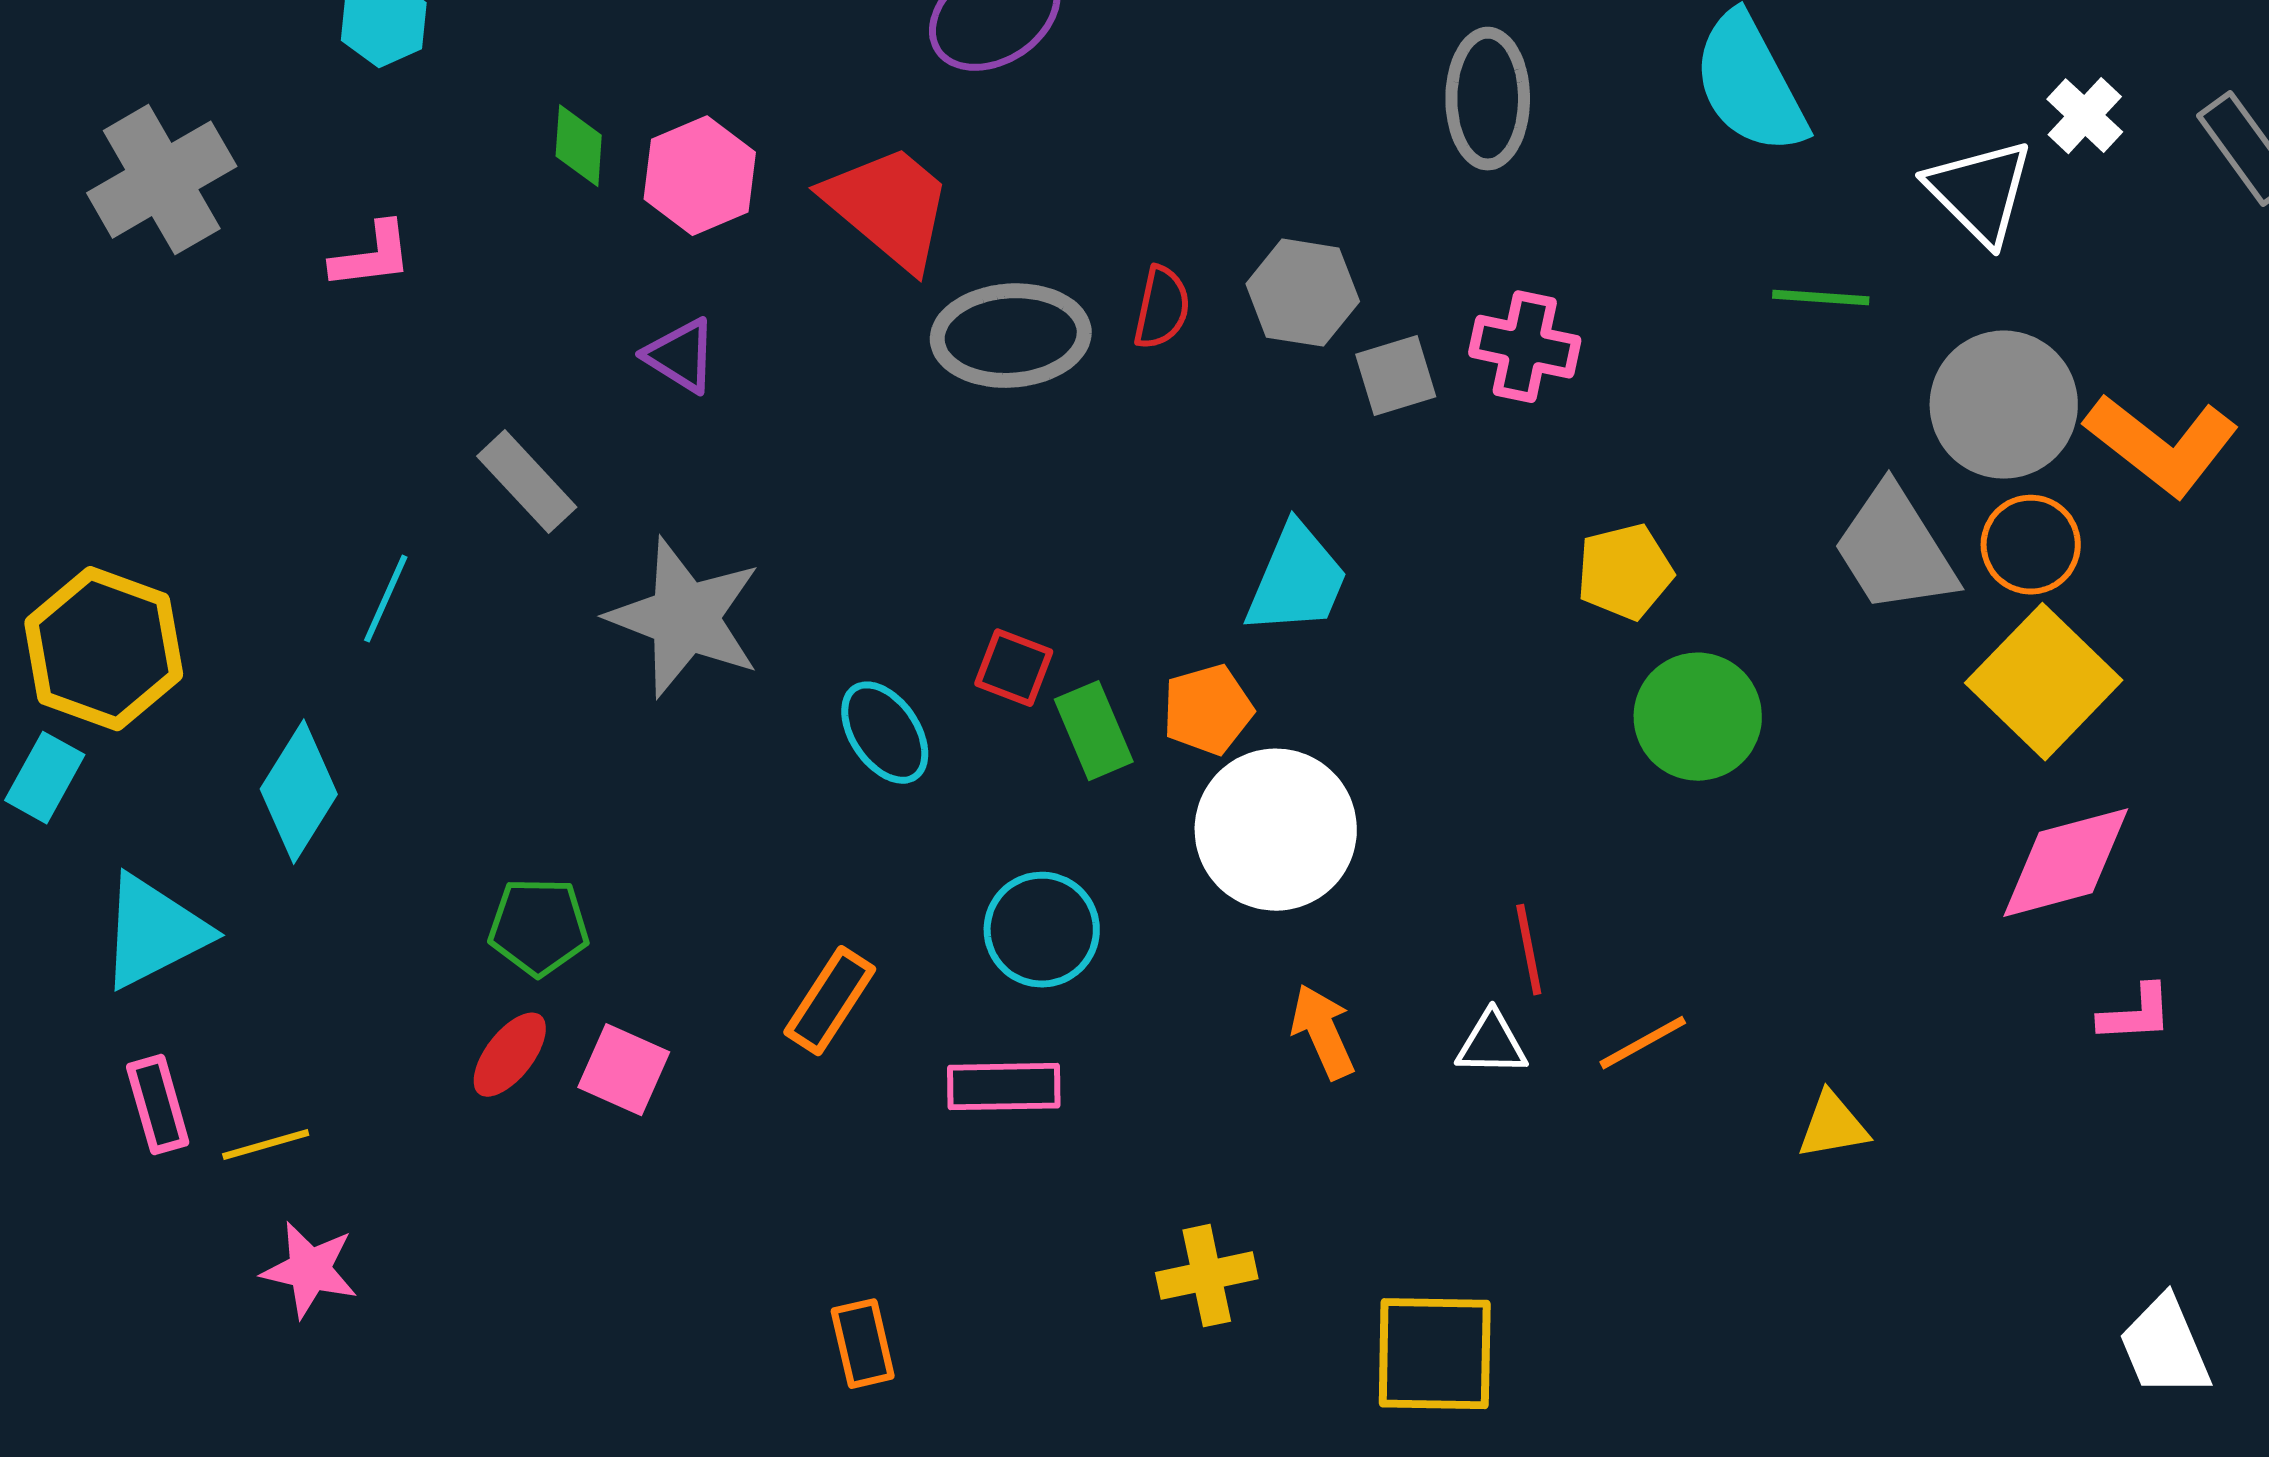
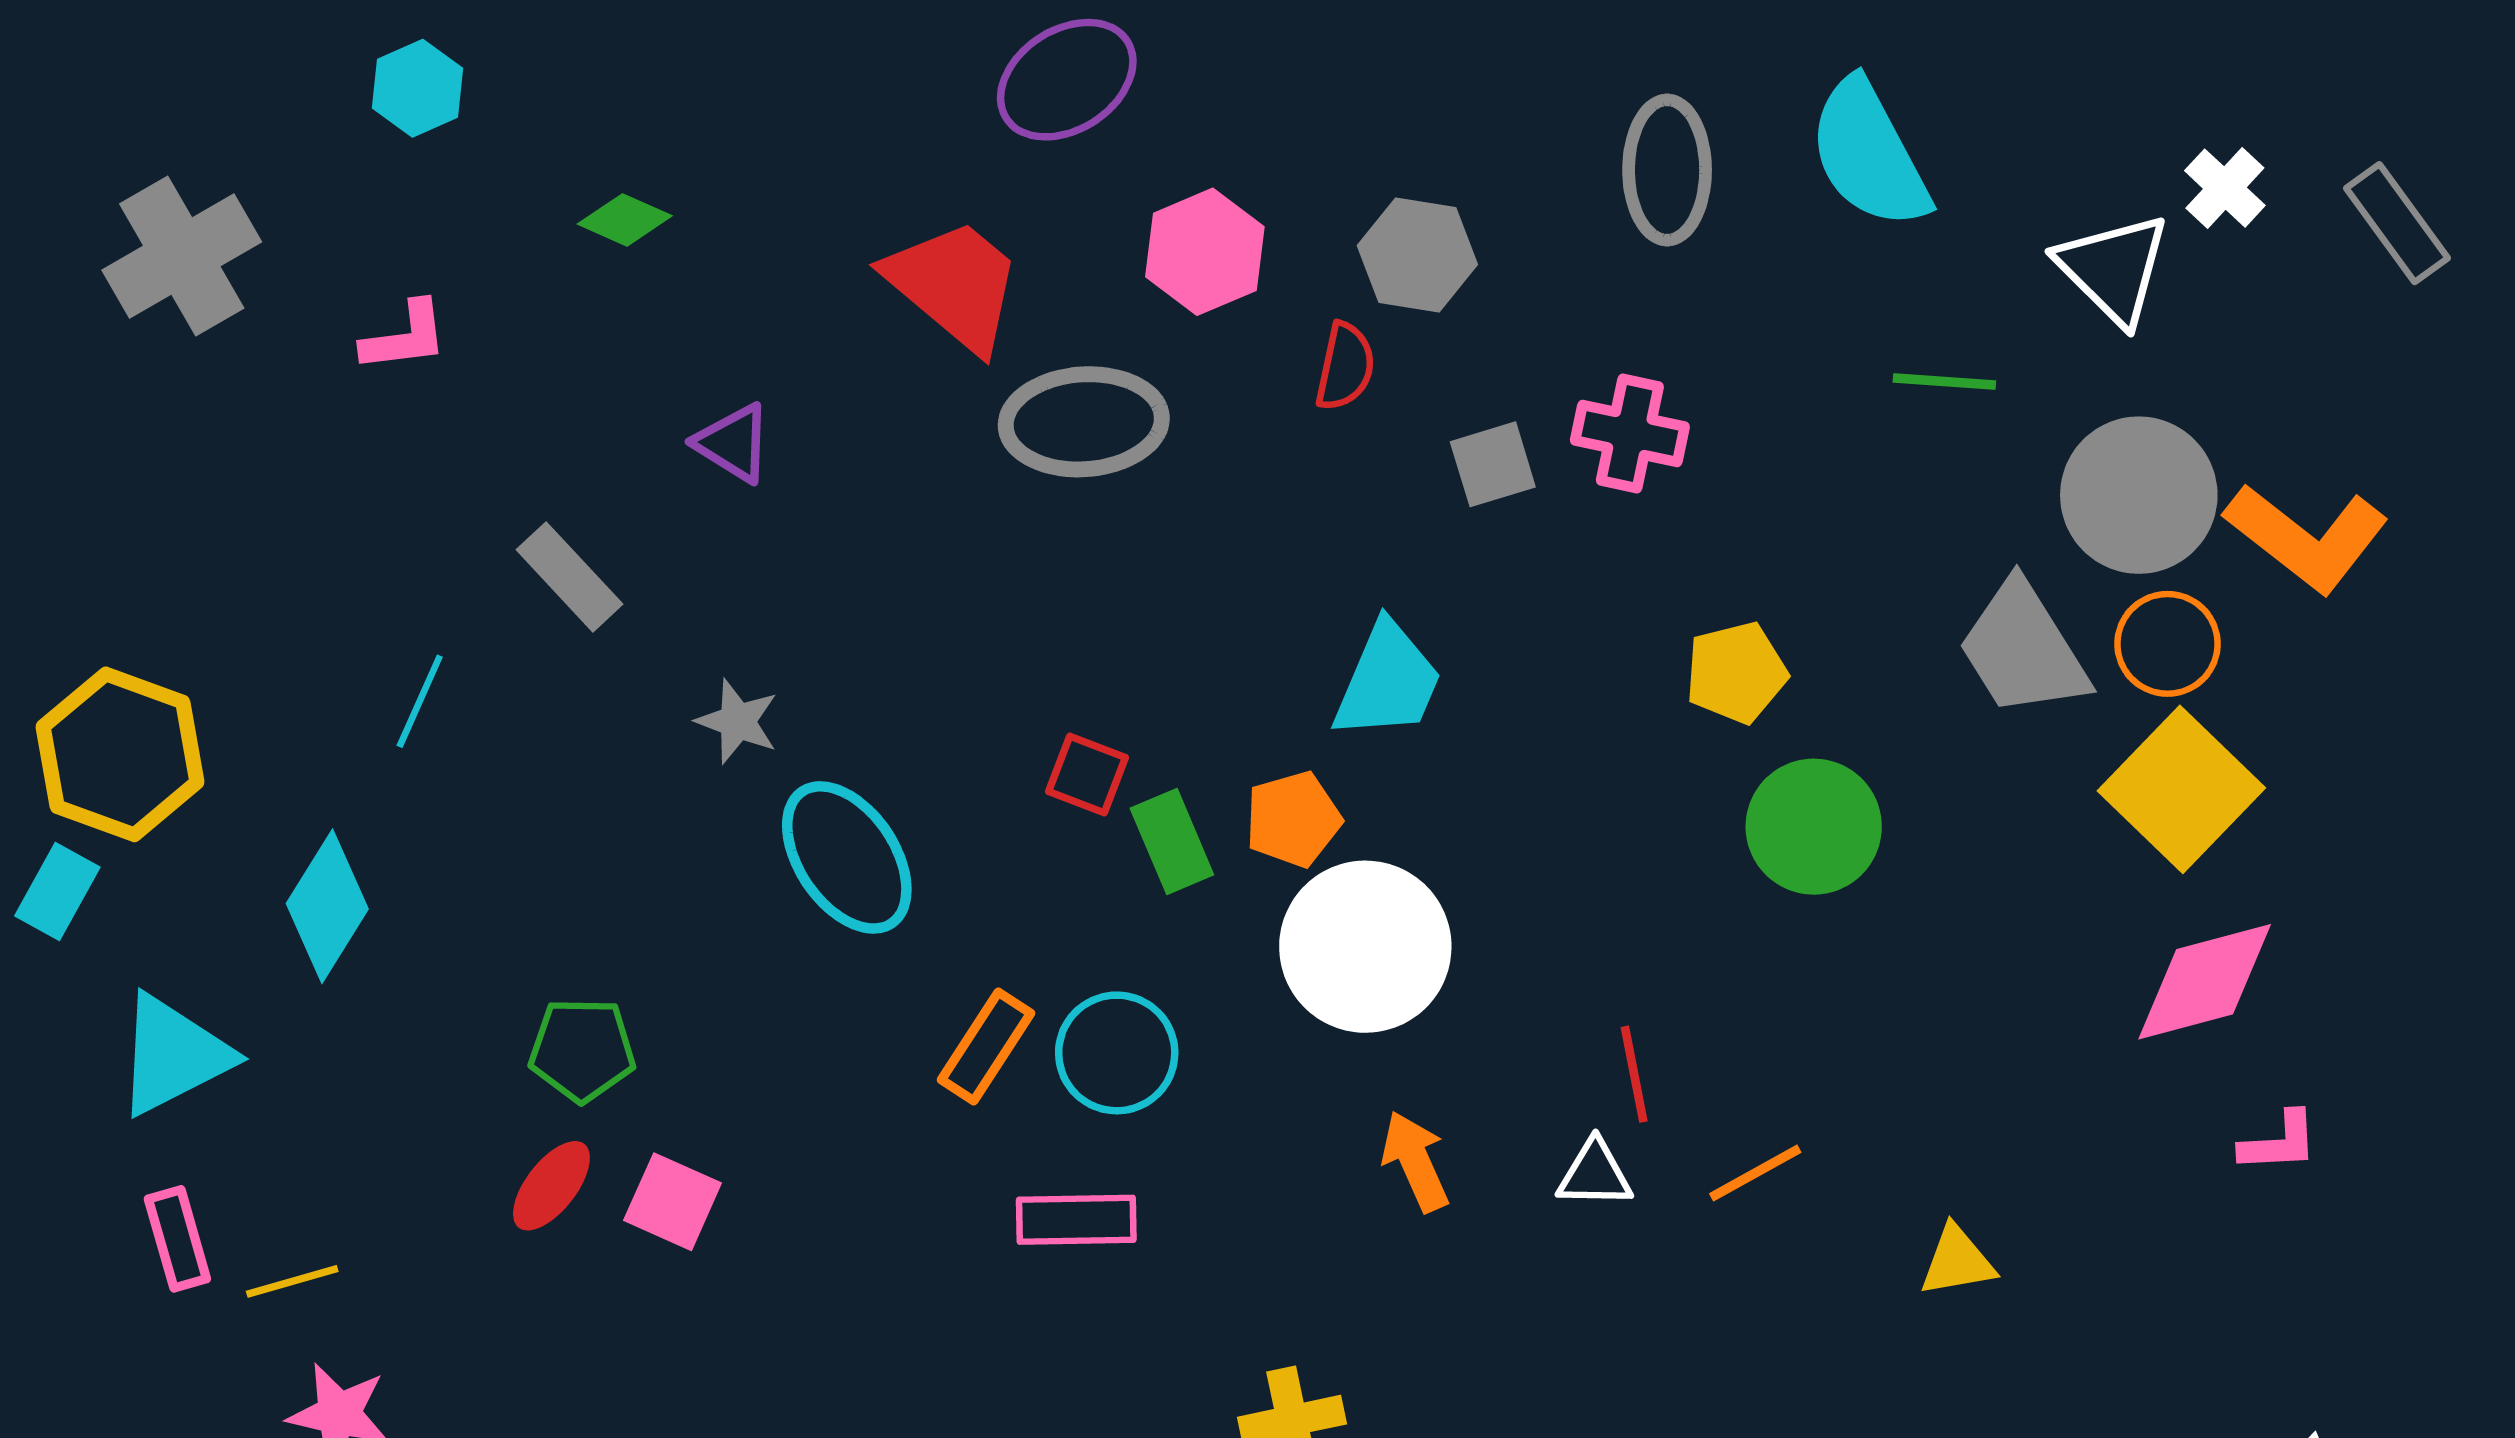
gray ellipse: (1488, 99) -> (1667, 170), moved
green diamond: (579, 146) -> (625, 220), turned -70
pink hexagon: (700, 176) -> (1205, 252), moved
gray hexagon: (1303, 293) -> (1417, 255), moved
red semicircle: (1162, 308) -> (1345, 367), moved
gray star: (685, 618) -> (737, 721), size x0.5
cyan ellipse: (885, 733) -> (847, 857), moved, size x1.4
orange rectangle: (830, 1001) -> (986, 1047), moved

